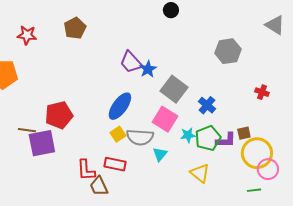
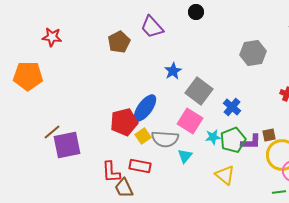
brown pentagon: (75, 28) -> (119, 42), moved
purple trapezoid: (131, 62) -> (152, 27), moved
red pentagon: (59, 115) -> (124, 122), moved
brown line: (27, 130) -> (52, 132), turned -48

